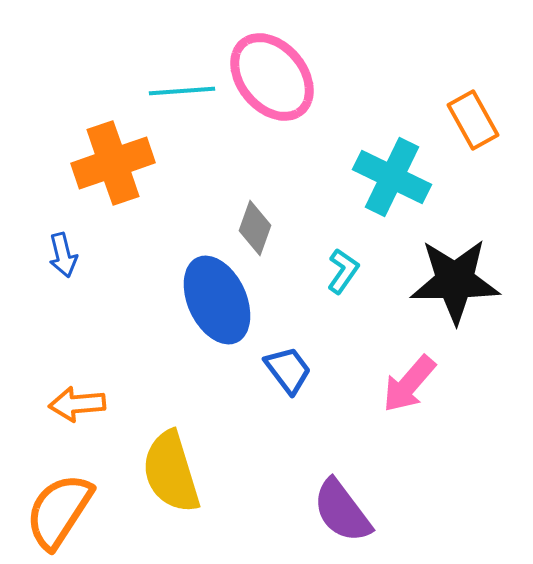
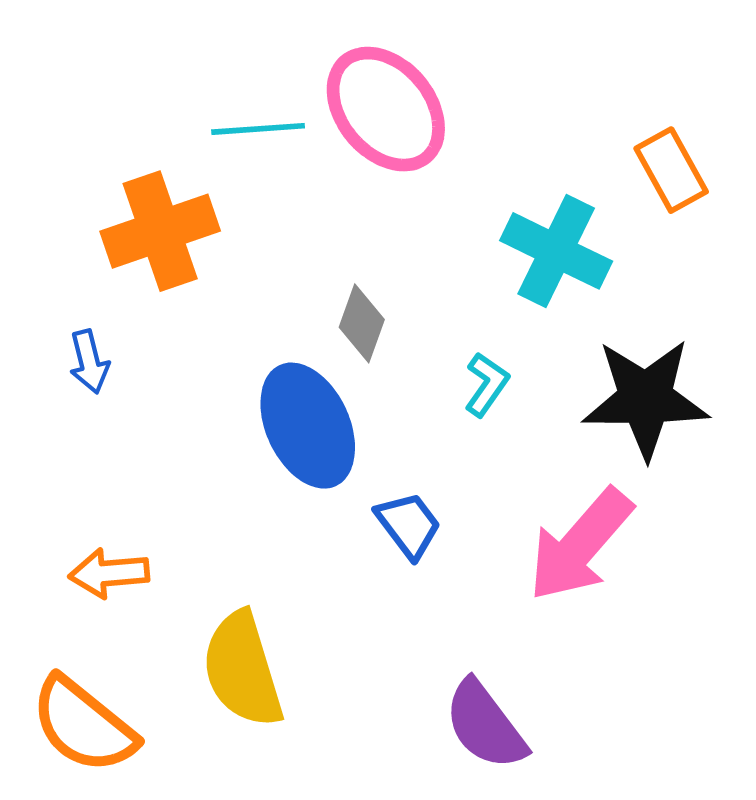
pink arrow: (409, 384) -> (580, 545), size x1.4
orange semicircle: (59, 511) -> (83, 725), turned -84

